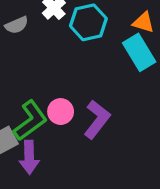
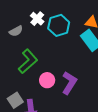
green L-shape: (30, 121) -> (28, 61), moved

